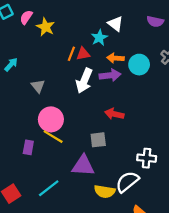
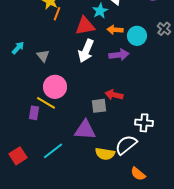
orange line: (71, 54) -> (57, 14), moved
red triangle: (83, 54) -> (85, 26), size x1.5
cyan arrow: (11, 65) -> (18, 48), moved
purple arrow: (110, 75) -> (119, 55), moved
red arrow: (114, 114) -> (114, 95), moved
yellow line: (53, 137) -> (46, 103), moved

